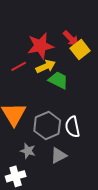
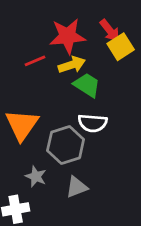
white semicircle: (73, 127) -> (93, 123), moved, turned -80

